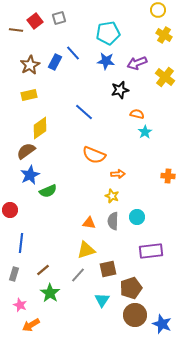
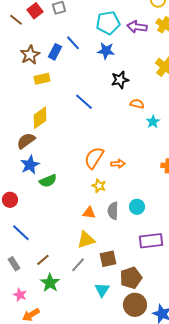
brown line: (16, 30) -> (16, 20), turned 32
purple arrow: (137, 63) -> (137, 27), moved, turned 30
yellow rectangle: (29, 95) -> (42, 79), moved
cyan star: (145, 132) -> (153, 122), moved
orange semicircle: (94, 155) -> (94, 158), moved, turned 100
yellow star: (112, 196) -> (99, 186), moved
blue line: (21, 243) -> (21, 233), turned -54
gray rectangle: (14, 274) -> (14, 264), turned -48

